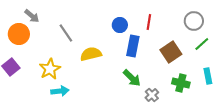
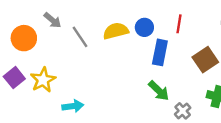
gray arrow: (32, 16) -> (53, 20), moved
yellow semicircle: (91, 54) -> (116, 31), moved
yellow star: (50, 69) -> (43, 80), moved

